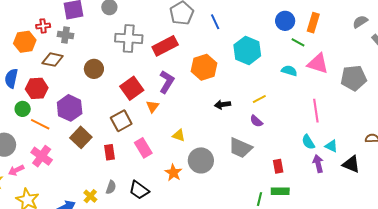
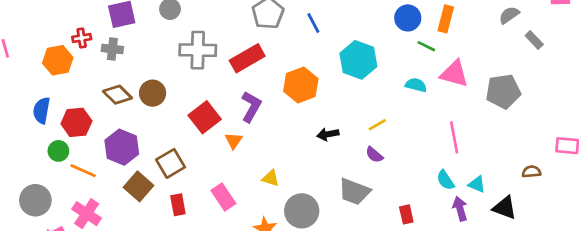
brown diamond: (53, 60) -> (117, 95), moved, turned 35
brown square: (121, 121) -> (171, 163), moved

